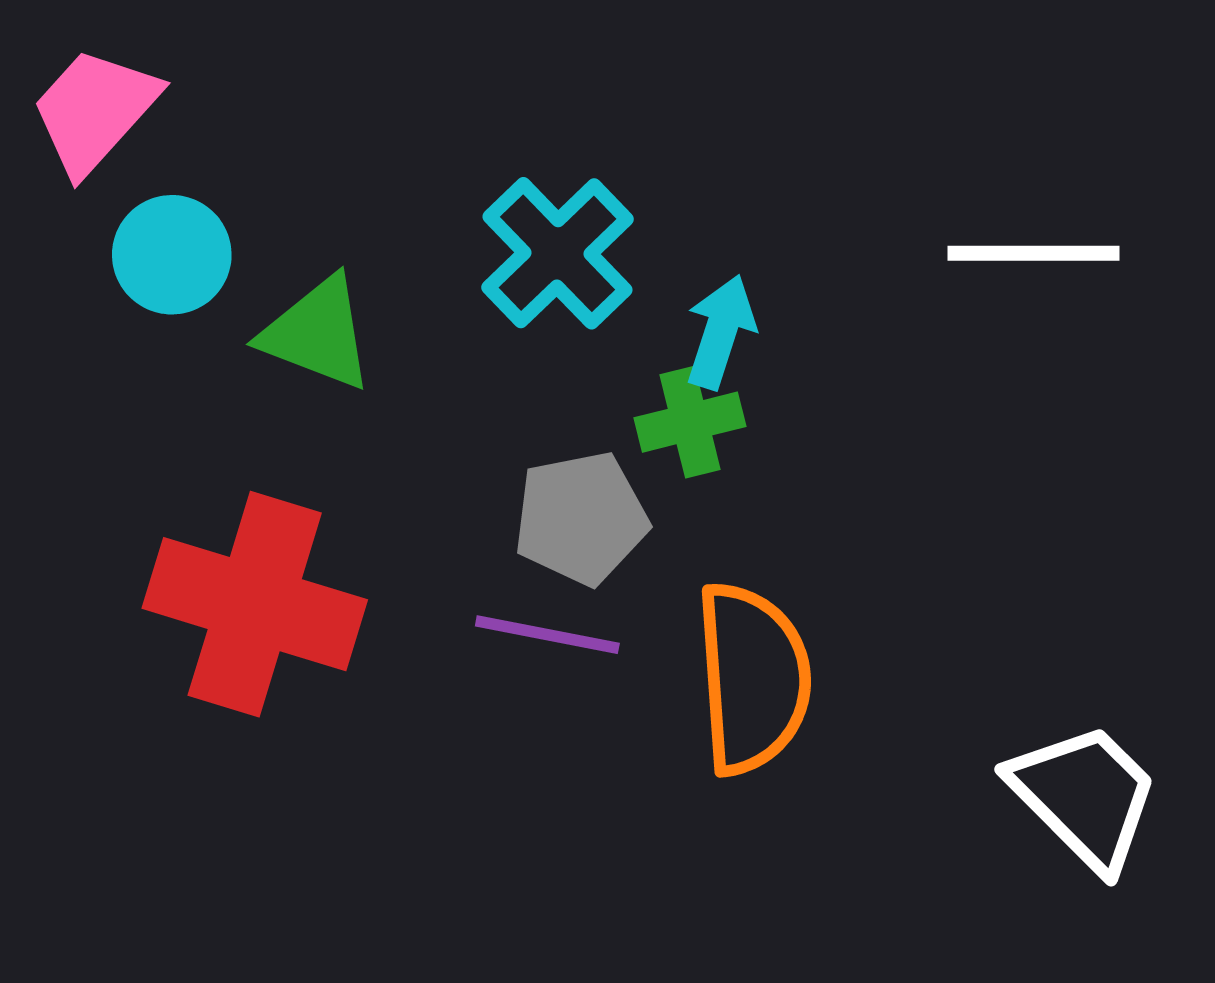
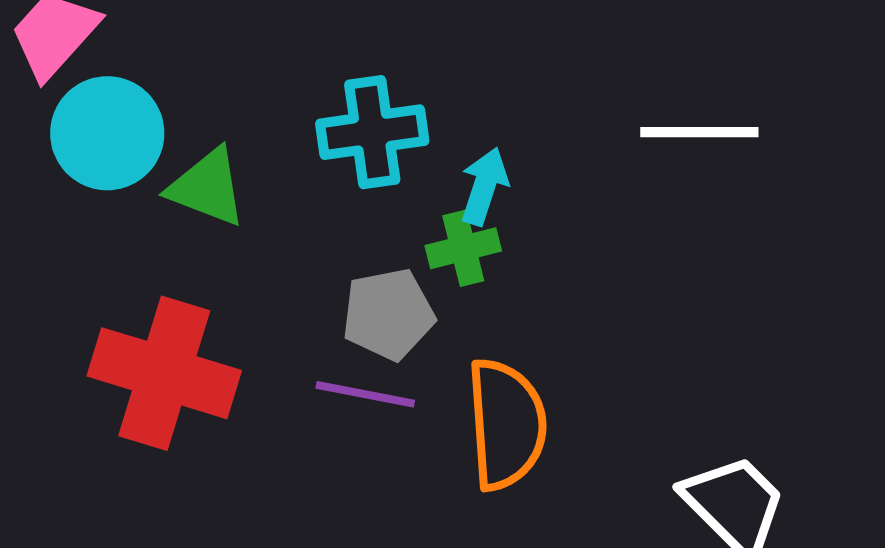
cyan cross: (558, 253) -> (372, 132), turned 36
cyan circle: (172, 255) -> (107, 133), size x1.4

